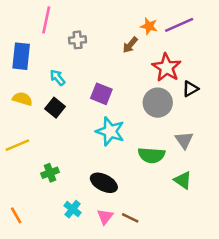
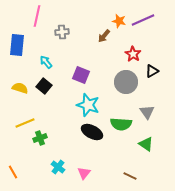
red star: (167, 68) -> (133, 54), size x0.7
yellow semicircle: (22, 99) -> (20, 88), moved
yellow line: (17, 145) -> (25, 123), moved
black ellipse: (104, 183) -> (92, 132), moved
brown line: (130, 218) -> (130, 176), moved

